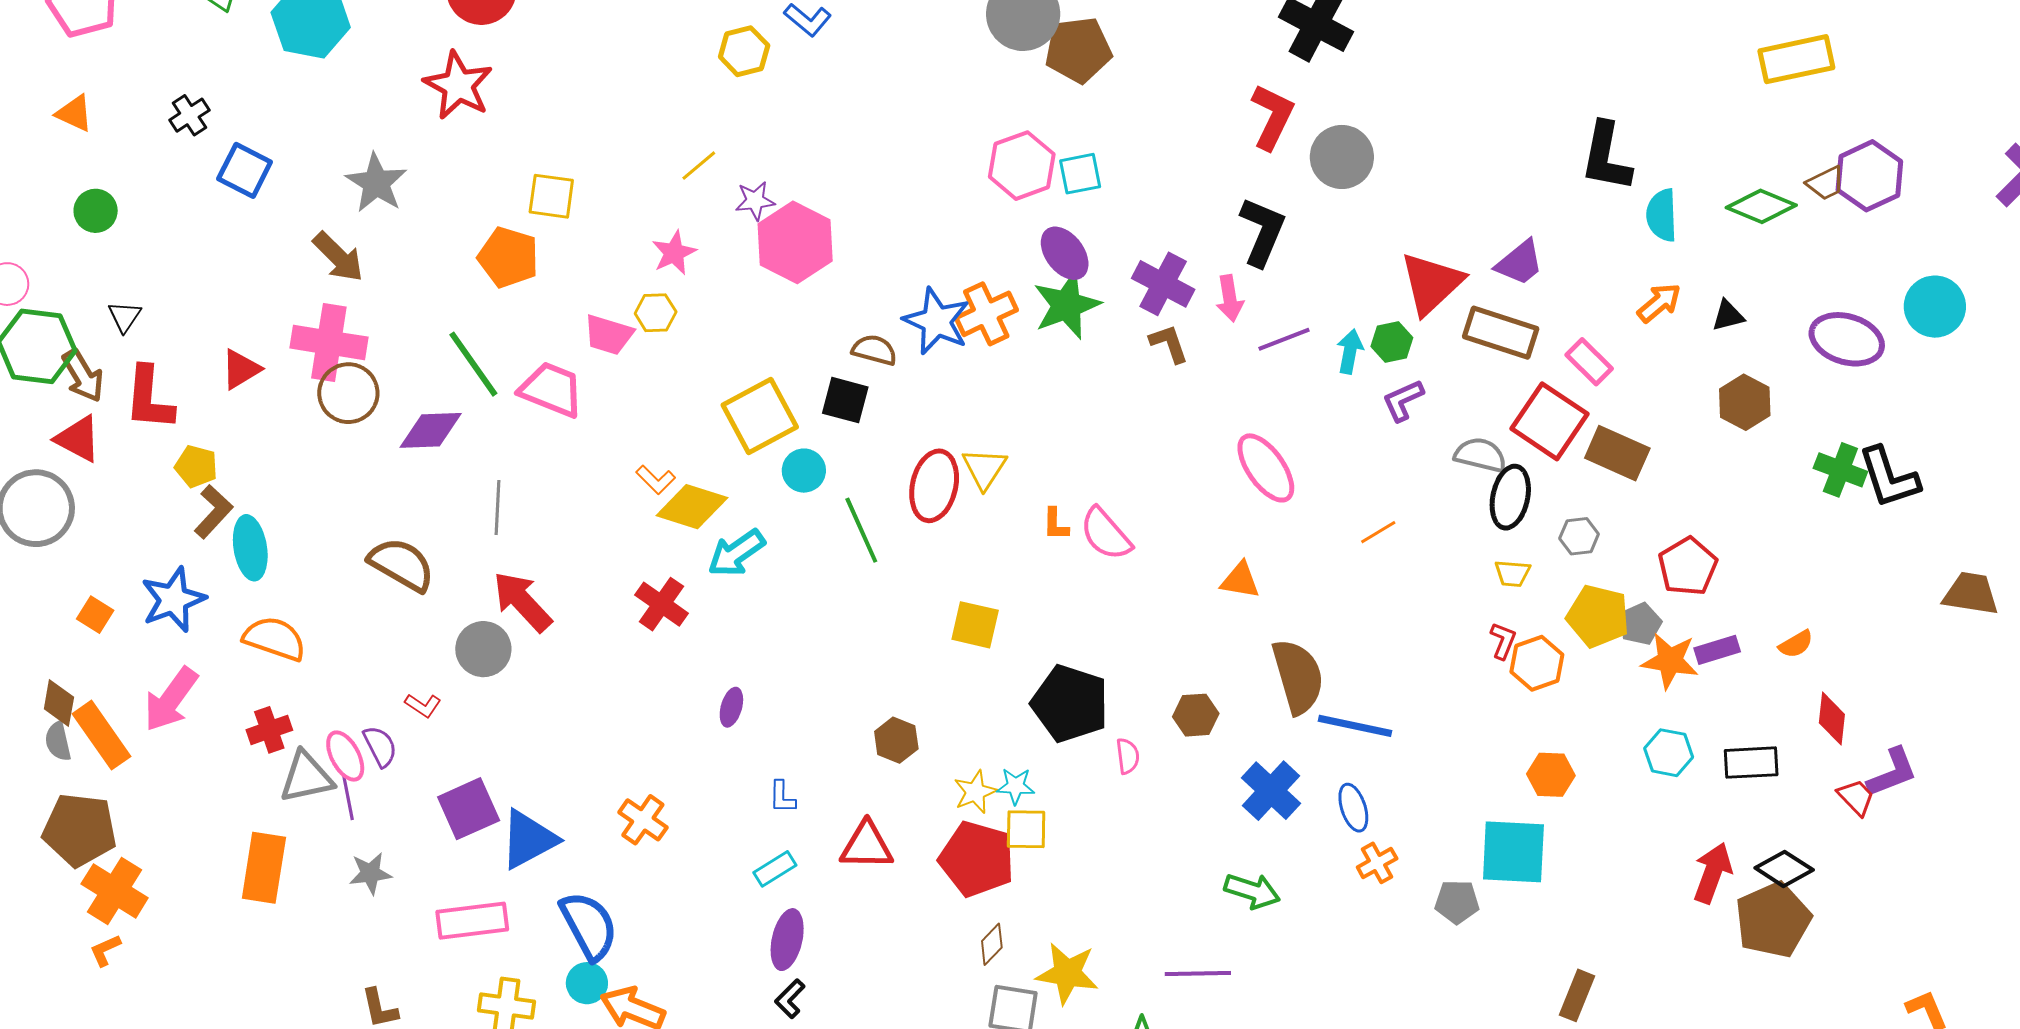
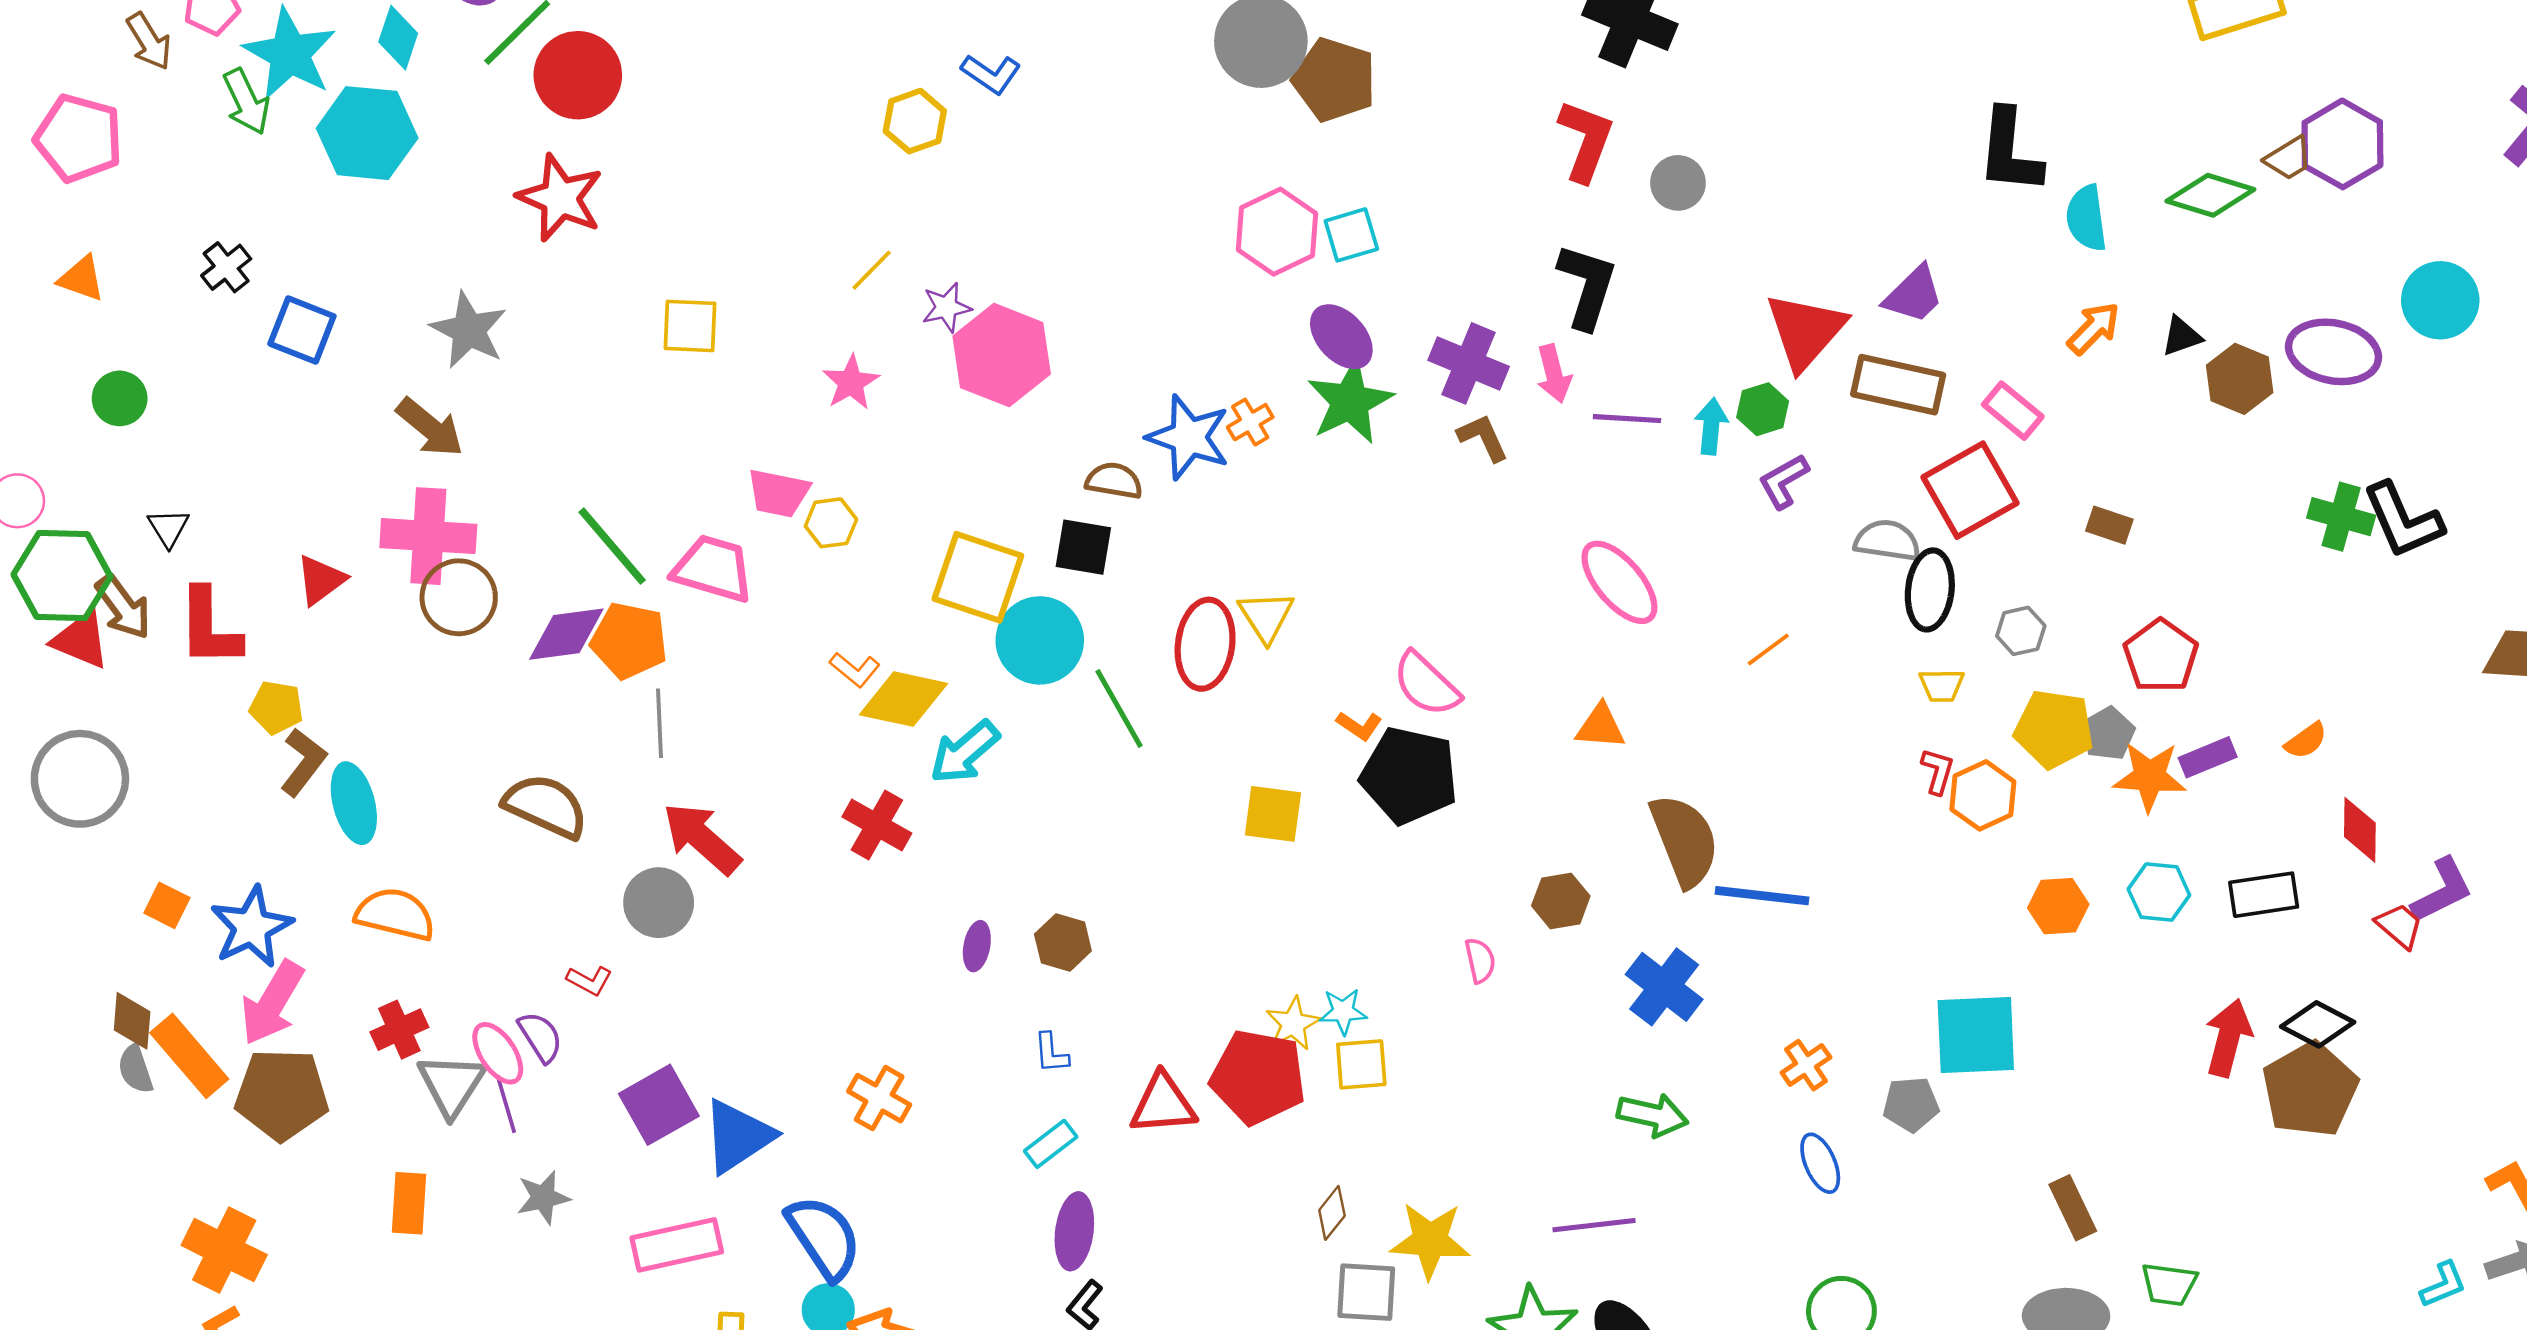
brown pentagon: (1078, 50) -> (1334, 80), turned 30
gray circle: (1342, 157) -> (1678, 183), size x0.7
orange pentagon: (508, 257) -> (629, 641), moved
yellow hexagon: (656, 313) -> (831, 523), moved
orange cross: (986, 314) -> (1250, 422), size x0.6
purple line: (1284, 339) -> (1627, 419), turned 30
brown hexagon: (1745, 402) -> (2240, 379), moved
yellow square: (760, 416) -> (978, 577), turned -38
red square: (1549, 421) -> (1970, 490), turned 32
red triangle: (78, 439) -> (81, 640), moved
brown rectangle: (1617, 453) -> (2109, 525), moved, size x0.6
cyan circle: (804, 471) -> (1040, 640), size x1.6
orange L-shape: (1056, 524) -> (1359, 726), moved, turned -51
blue star: (173, 600) -> (252, 927), moved
black pentagon: (1070, 704) -> (1409, 775), moved
brown hexagon: (896, 740) -> (1063, 943), moved
orange hexagon: (1551, 775) -> (2058, 906), moved
gray triangle: (306, 777) -> (452, 1085), turned -40
blue ellipse: (1353, 808) -> (1820, 1163), moved
brown pentagon: (80, 830) -> (282, 1094), moved
red pentagon: (977, 859) -> (1258, 1077), moved
orange rectangle: (264, 868) -> (409, 1203), size x0.7
brown rectangle: (1577, 995) -> (2073, 1208), turned -42

